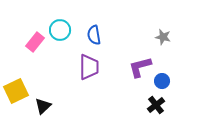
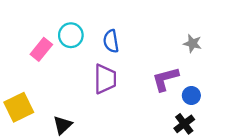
black triangle: (43, 106) -> (63, 125), moved

